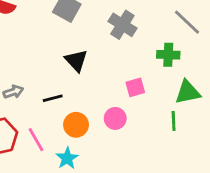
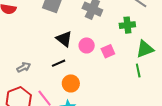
black line: (53, 98) -> (59, 63), moved
pink circle: (115, 118) -> (87, 45), moved

